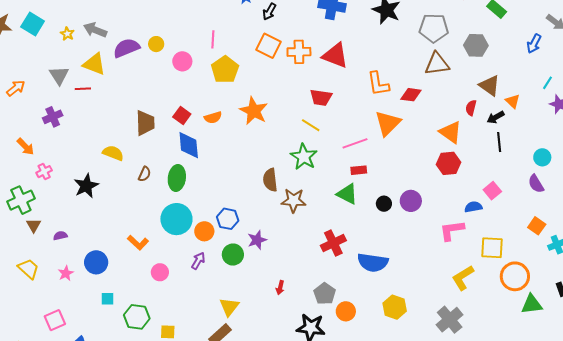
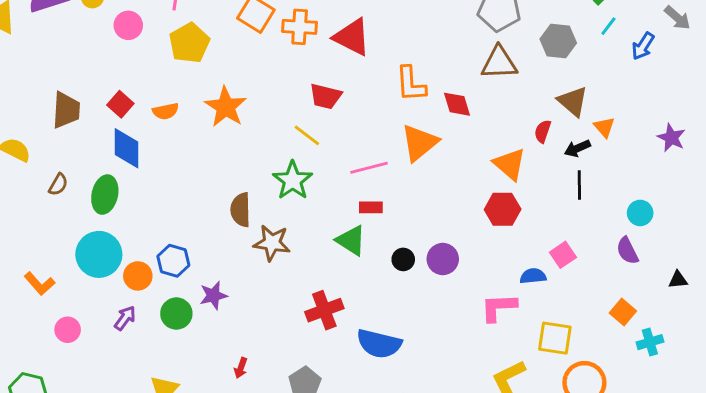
cyan line: (547, 83) -> (608, 26), moved
red diamond: (411, 95) -> (457, 104), turned 60

